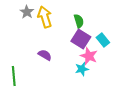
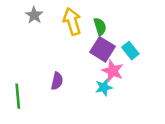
yellow arrow: (45, 17) -> (72, 21), moved
purple semicircle: (45, 55) -> (57, 81), moved, turned 72

